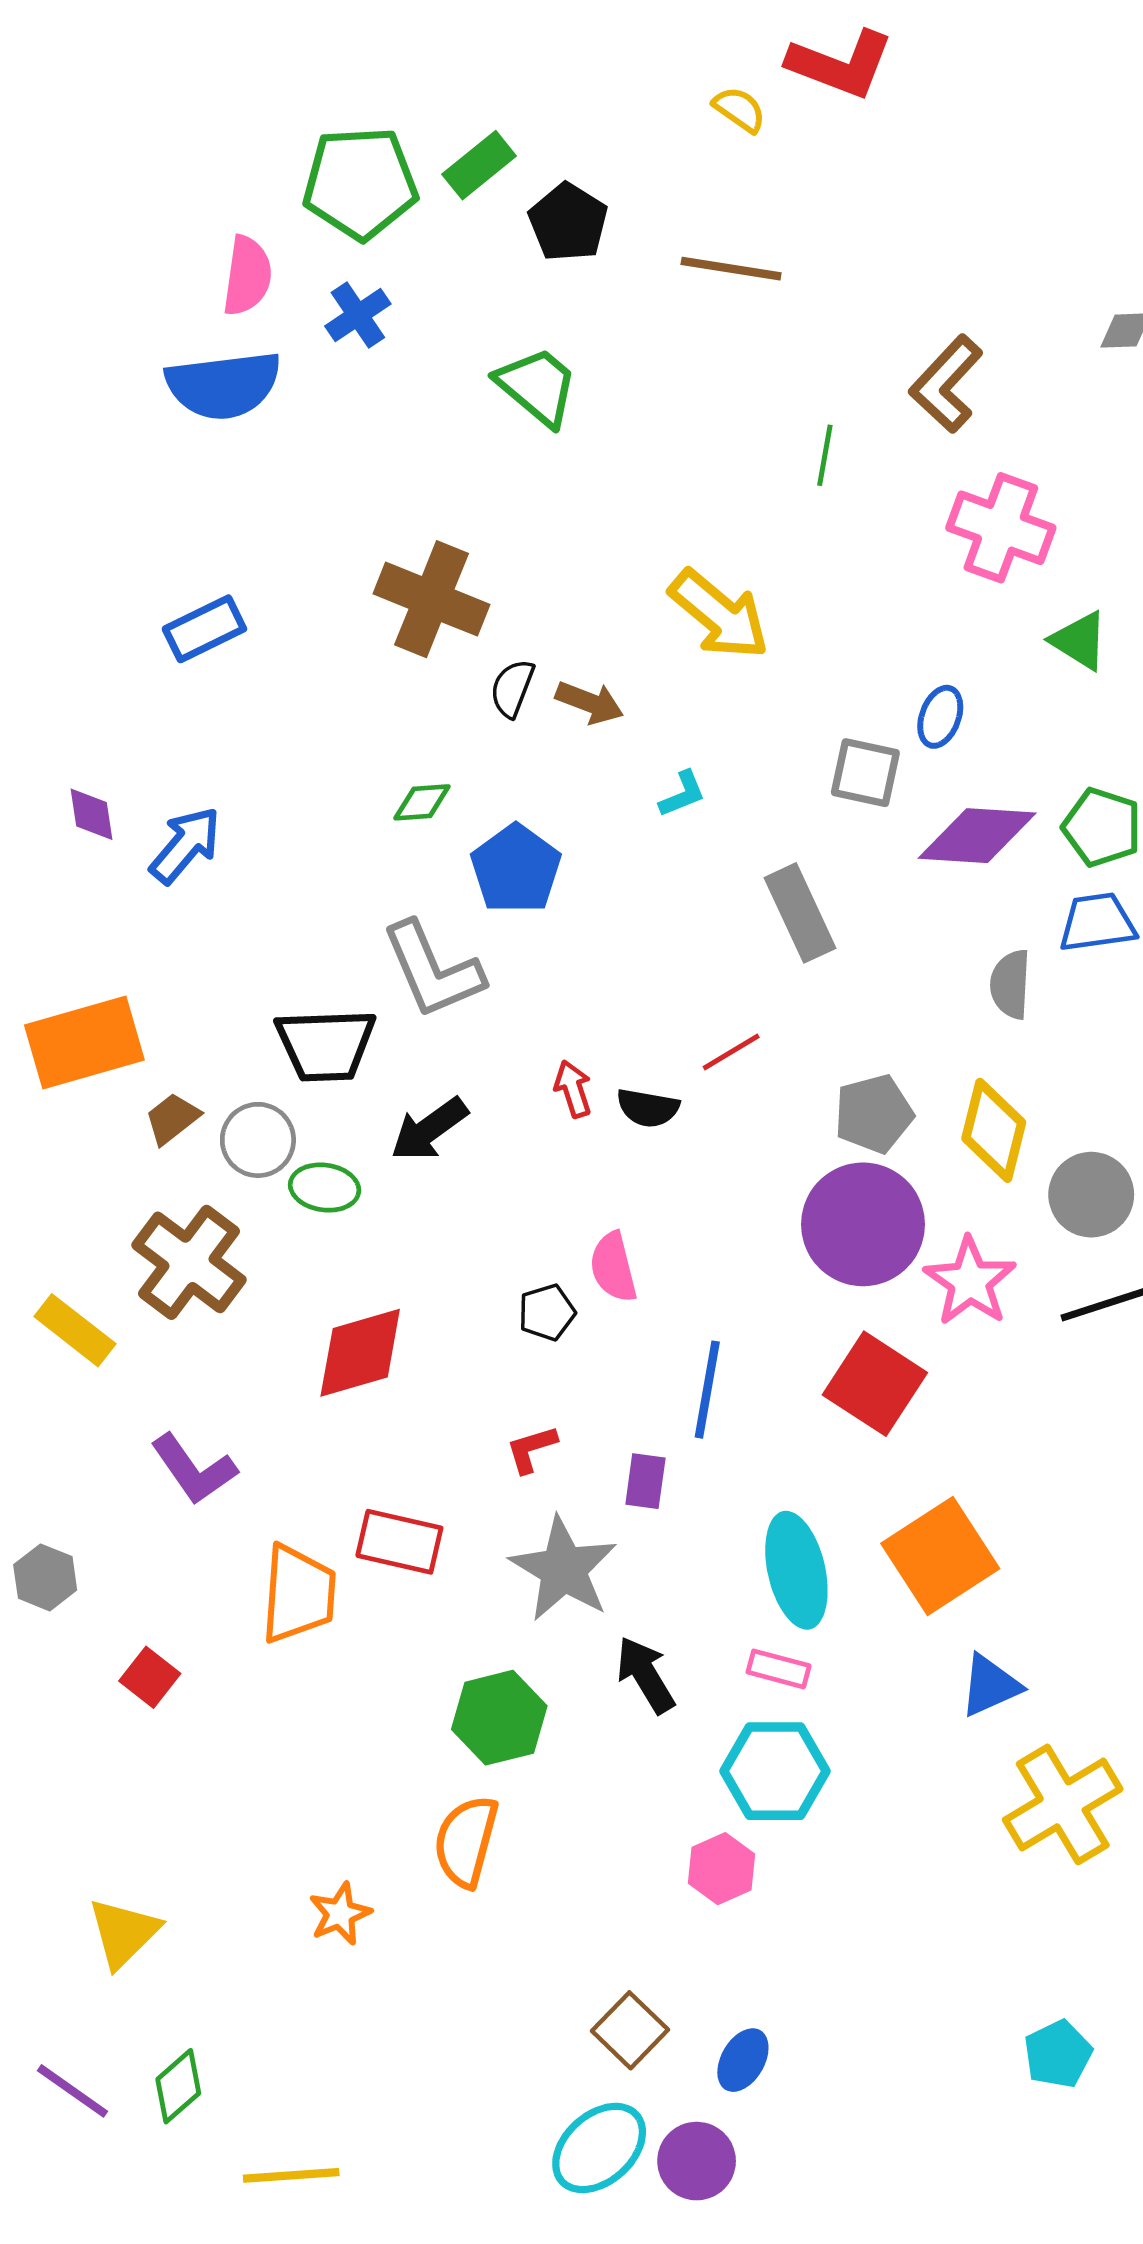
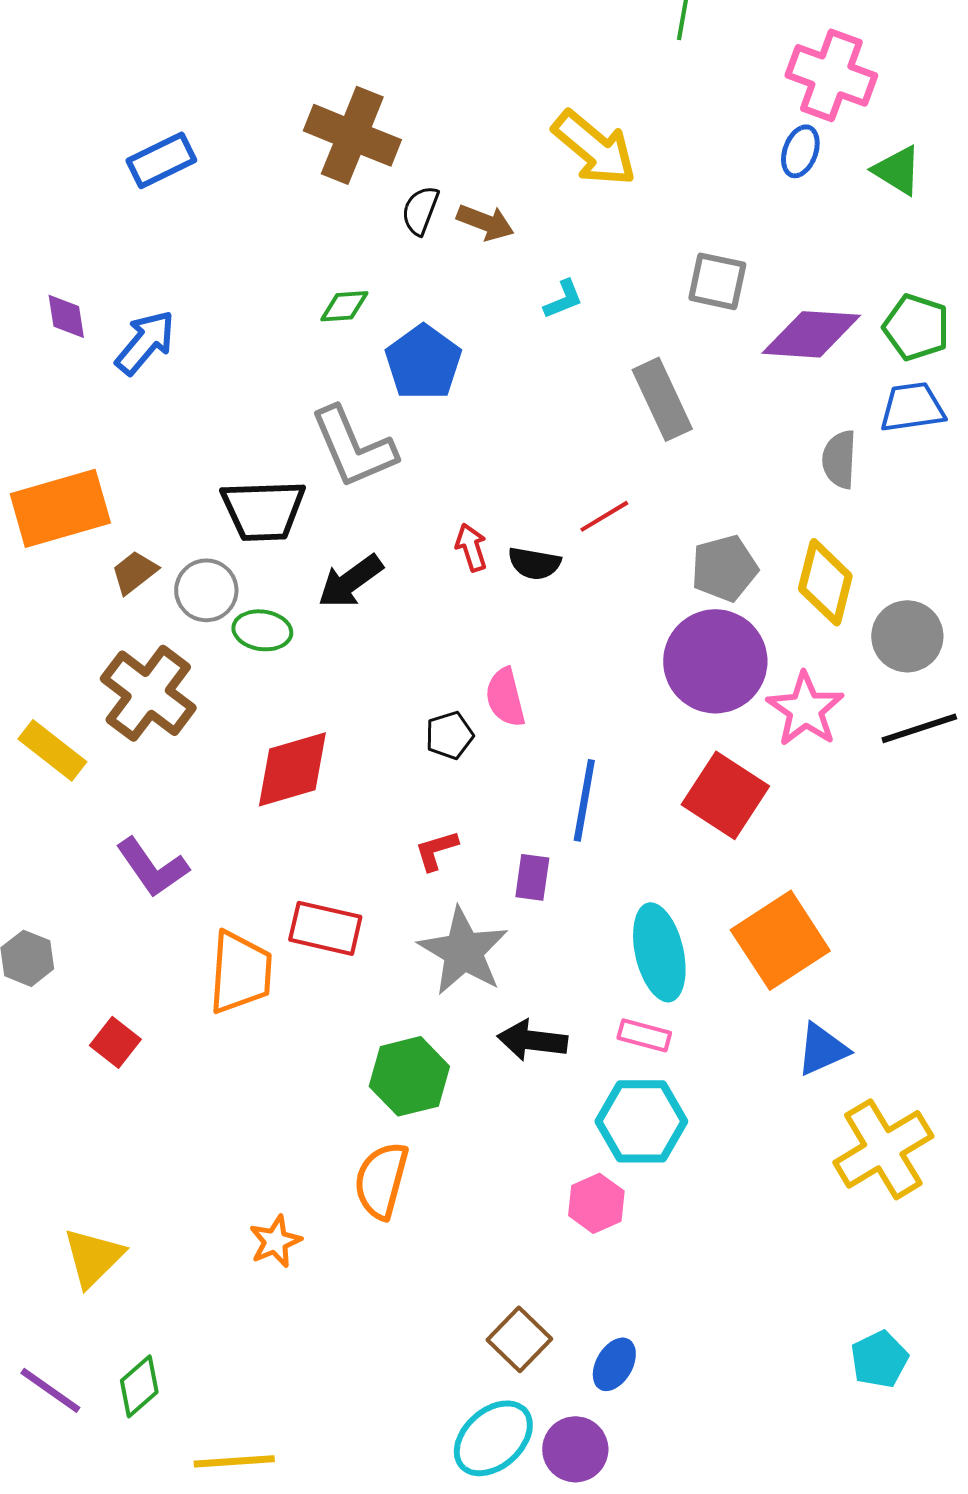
blue ellipse: (940, 717) -> (800, 151), moved
black arrow: (645, 1675) -> (532, 1040), turned -52

